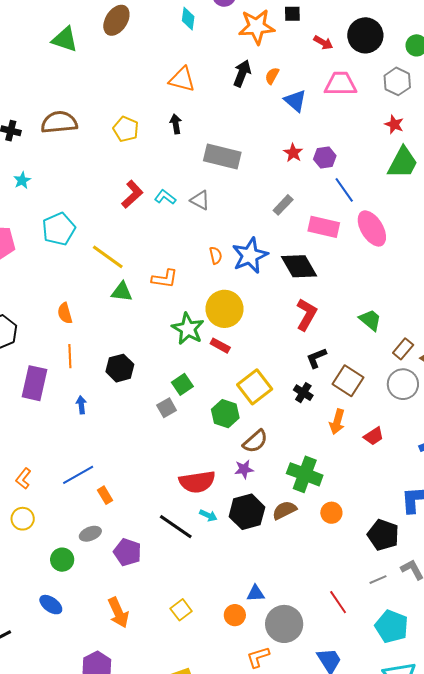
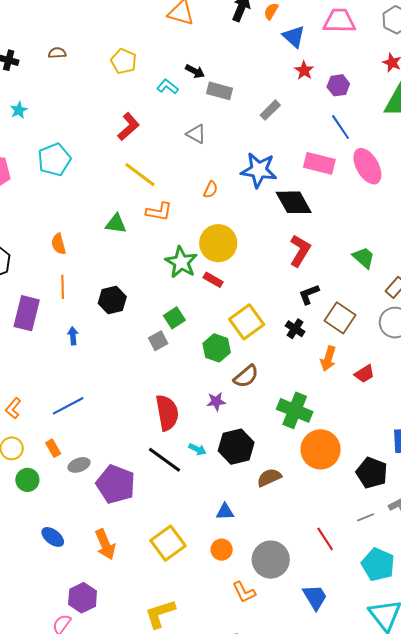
brown semicircle: (59, 122) -> (57, 53), size x0.5
black arrow: (176, 124) -> (195, 71), moved, turned 126
red star: (293, 153) -> (304, 70), moved
gray rectangle: (222, 157) -> (219, 91), size x0.7
purple hexagon: (325, 158) -> (338, 85), moved
cyan L-shape: (165, 197) -> (168, 87), moved
gray rectangle: (283, 205) -> (270, 110), moved
orange semicircle: (216, 255) -> (211, 190), turned 36
blue star: (250, 255) -> (259, 170), moved, turned 30
yellow line: (108, 257) -> (140, 175), moved
purple star: (244, 469) -> (216, 401), moved
red semicircle: (197, 482) -> (167, 413), moved, turned -93
orange rectangle: (105, 495) -> (53, 448), moved
brown semicircle: (284, 510) -> (269, 478), moved
orange circle: (331, 513) -> (321, 449), size x1.8
purple pentagon: (127, 552) -> (116, 484), size x1.4
green circle: (62, 560) -> (27, 480), moved
blue triangle: (256, 593) -> (225, 512), moved
blue ellipse: (51, 605) -> (53, 537), moved
yellow square: (181, 610) -> (168, 543), size x1.6
orange L-shape: (258, 657) -> (244, 592), turned -100

